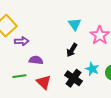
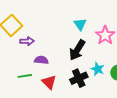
black arrow: (72, 50) -> (77, 50), size x1.5
black cross: (73, 78) -> (79, 78), turned 30

